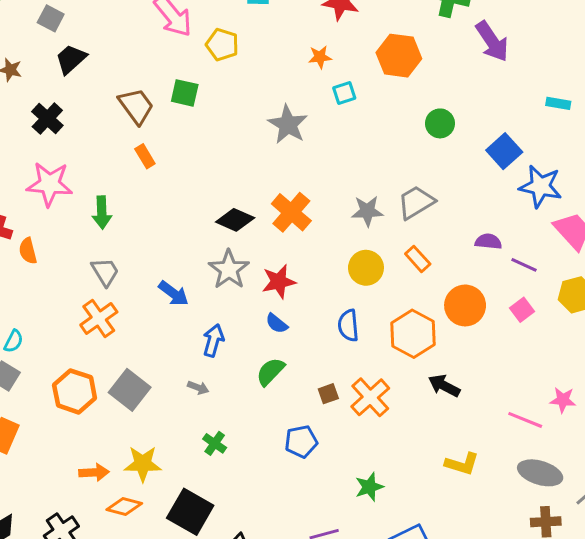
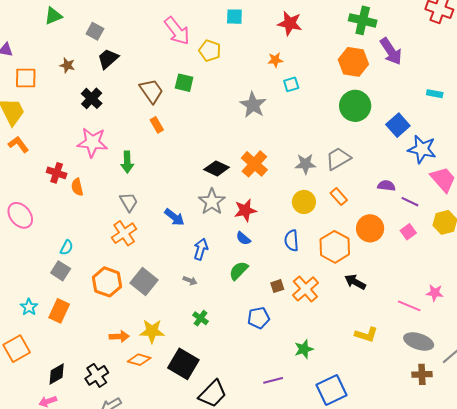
orange hexagon: (399, 56) -> (353, 62), moved
green circle: (440, 123) -> (355, 106), size x1.6

